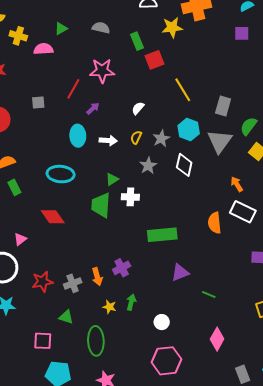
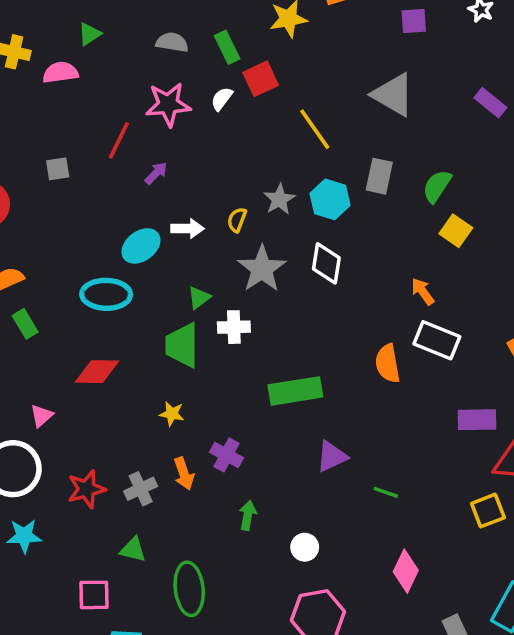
gray semicircle: (101, 28) -> (172, 42), moved
gray rectangle: (223, 106) -> (379, 176), moved
white semicircle: (138, 108) -> (222, 99), moved
cyan ellipse: (78, 136) -> (141, 246), moved, turned 60
gray star: (161, 139) -> (279, 199), moved
gray triangle: (220, 141) -> (393, 95), moved, turned -32
gray star: (148, 166) -> (262, 269), size x1.5
red diamond: (53, 217) -> (97, 372), turned -50
purple cross: (122, 268) -> (226, 455), turned -30
yellow star: (109, 307) -> (172, 414), moved

